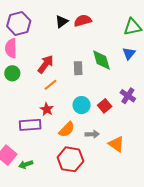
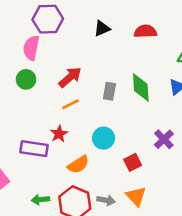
red semicircle: (83, 21) -> (145, 31), moved
red square: (105, 106) -> (133, 162), moved
gray arrow: (92, 134) -> (106, 200), moved
green arrow: (26, 164) -> (40, 200), moved

